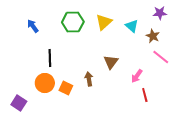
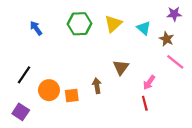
black line: (50, 58) -> (24, 75), moved, turned 36
orange square: (66, 88) -> (72, 96), turned -32
red line: (145, 95) -> (145, 103), moved

